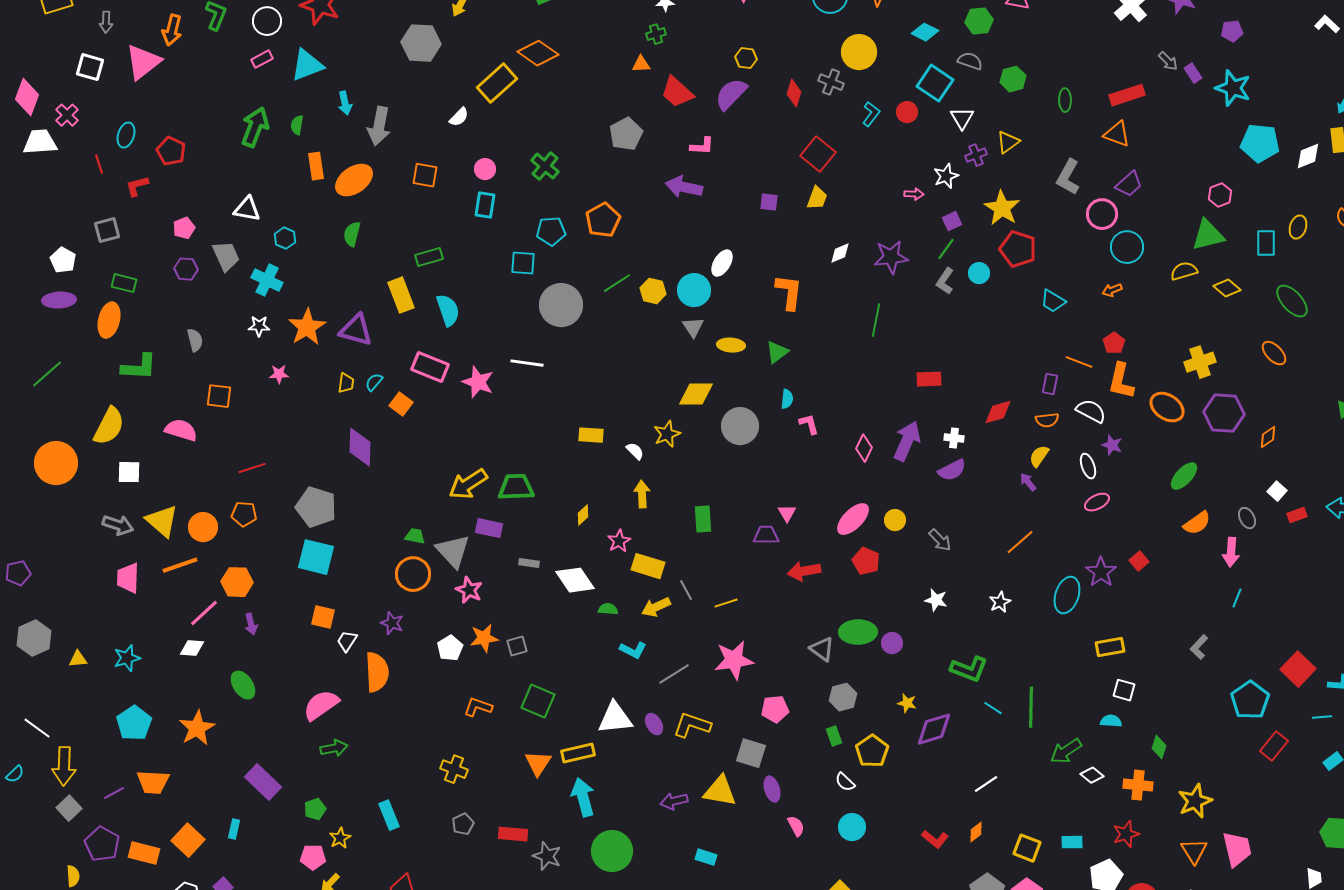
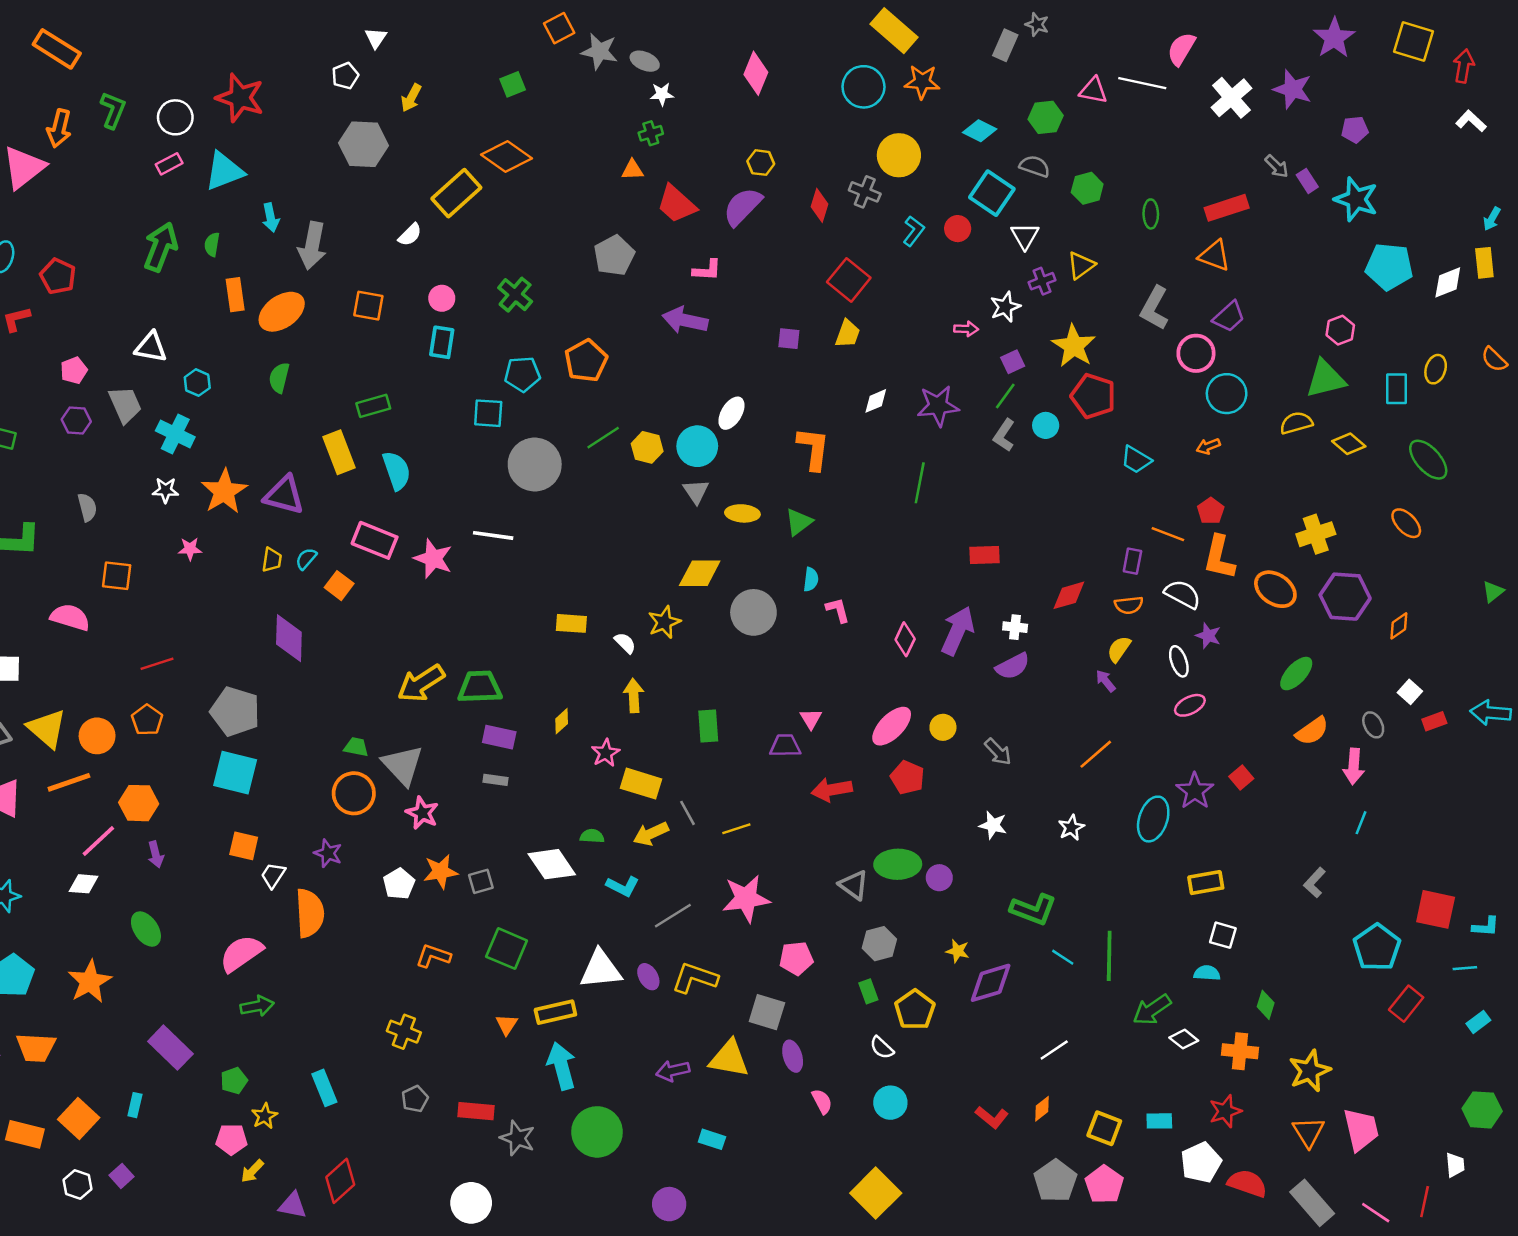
orange pentagon: (244, 514) -> (147, 720), turned 30
purple rectangle: (489, 528) -> (499, 737), moved
white diamond: (575, 580) -> (552, 864), moved
red square: (1298, 669) -> (1436, 909), turned -32
orange triangle: (538, 763) -> (507, 1024), size x0.7

